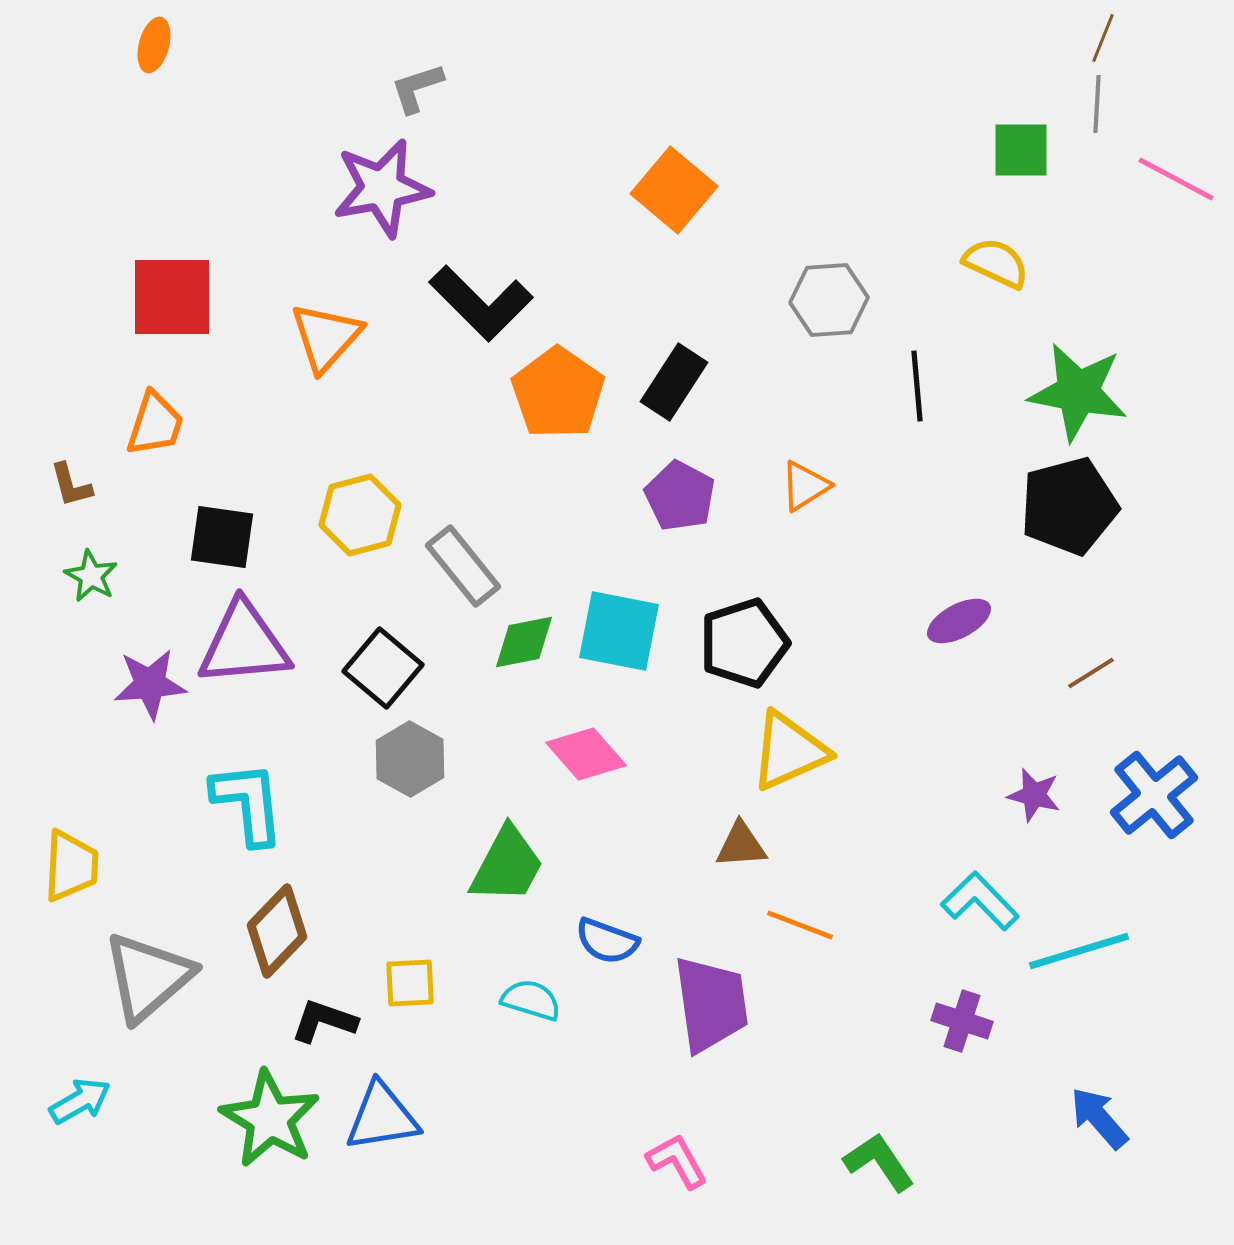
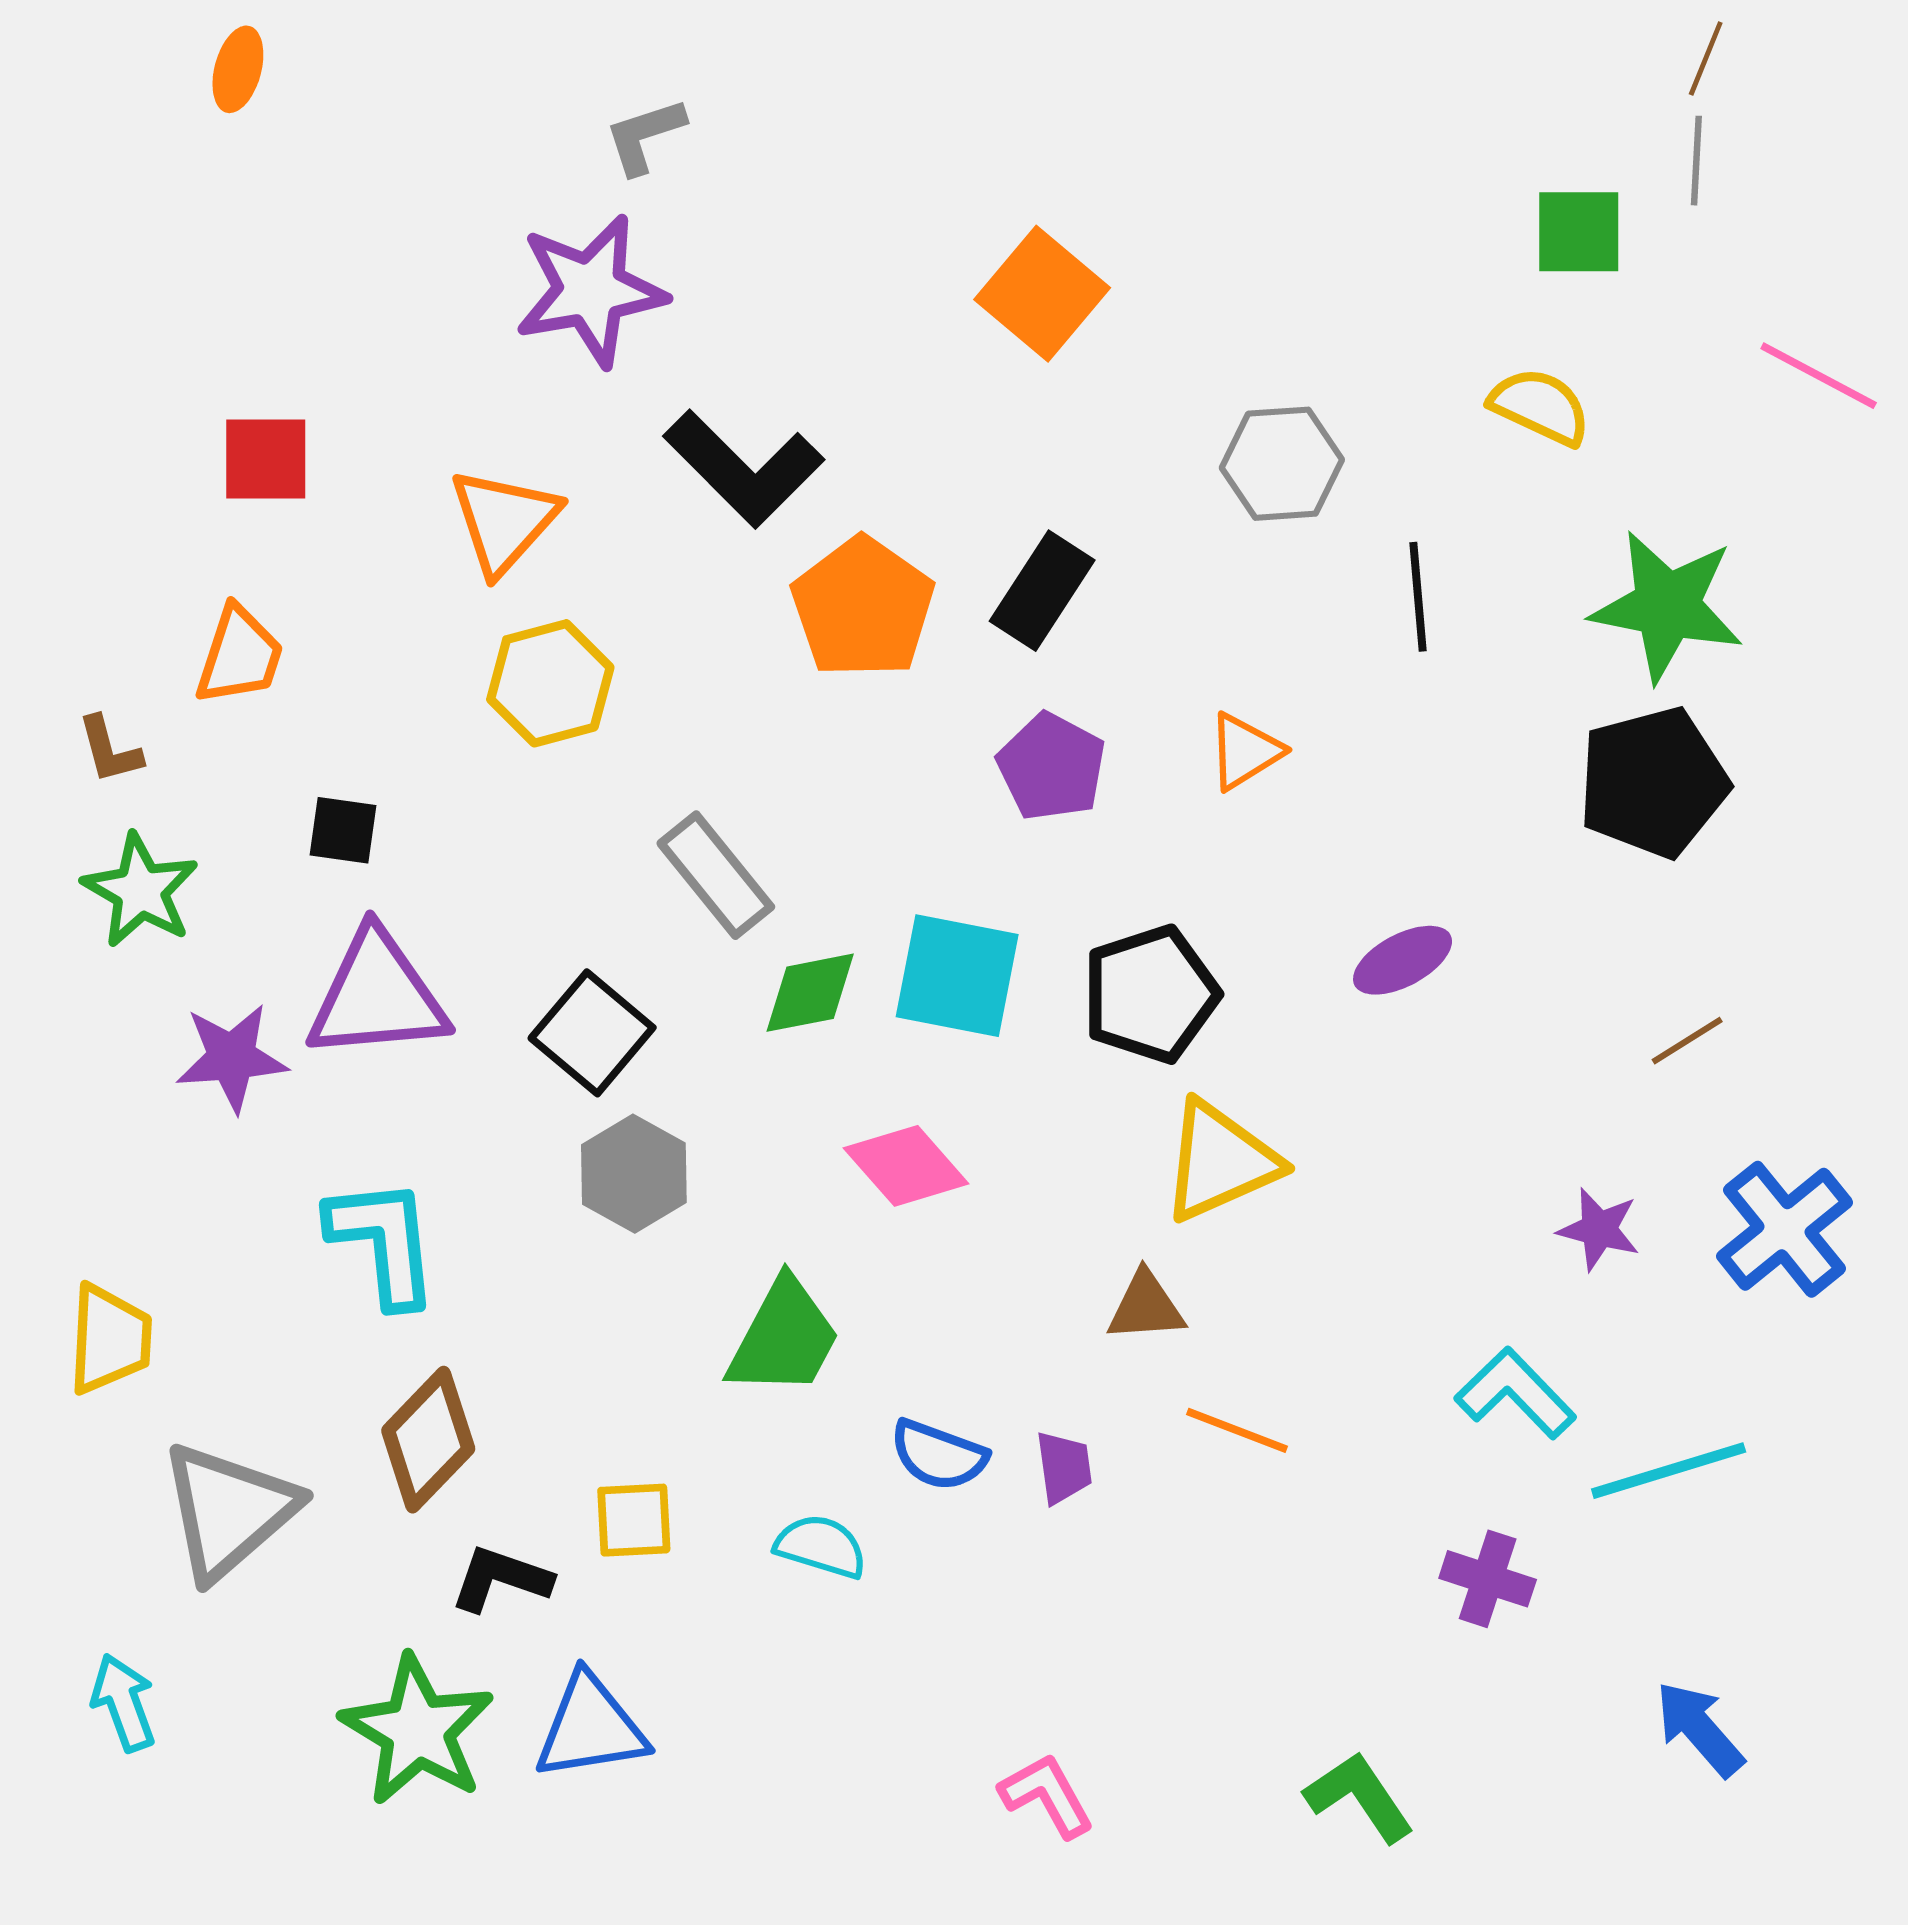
pink line: (1176, 179) -> (1819, 376), moved
red square: (172, 297) -> (266, 459), size x0.7
yellow hexagon: (360, 515) -> (550, 683), moved
black square: (222, 537) -> (343, 830), size x0.7
green star: (91, 576) -> (140, 891), size x1.4
purple ellipse: (959, 621) -> (1403, 960), moved
purple trapezoid: (711, 1004) -> (1064, 1467), moved, size x0.5
cyan arrow: (80, 1101) -> (123, 1703), turned -80

